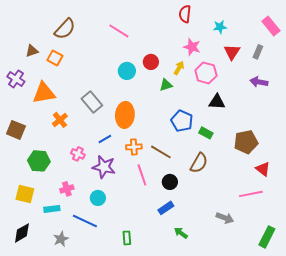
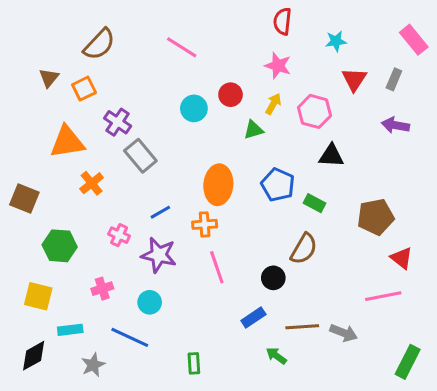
pink star: (192, 47) -> (278, 66), moved
brown triangle: (32, 51) -> (49, 78), turned -32
orange square: (55, 58) -> (84, 89), turned 35
purple cross: (16, 79) -> (118, 122), moved
orange ellipse: (125, 115) -> (218, 185), moved
brown line: (161, 152) -> (302, 327), moved, turned -35
black circle: (170, 182) -> (273, 278), moved
cyan rectangle: (52, 209) -> (70, 330), moved

